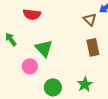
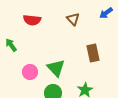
brown triangle: (90, 19) -> (73, 19), moved
green triangle: (44, 48) -> (56, 68), moved

